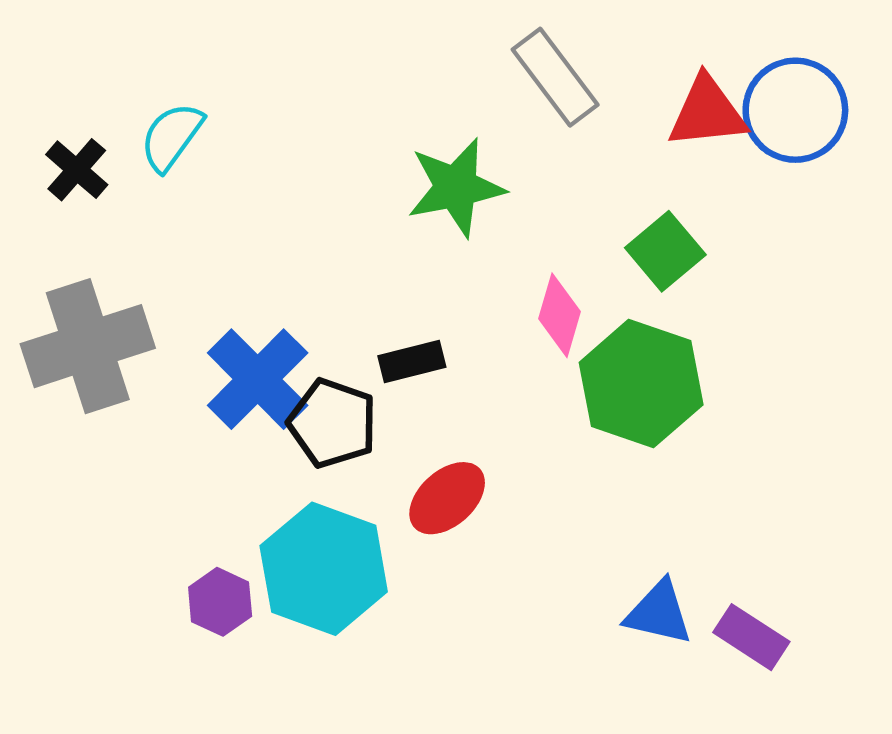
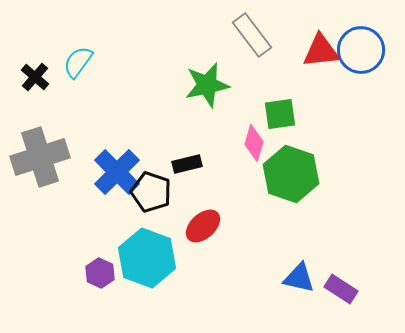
green square: (665, 251) -> (280, 114), moved, turned 32

